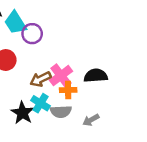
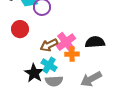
gray semicircle: (61, 112) -> (54, 81), moved
gray arrow: (91, 120) -> (91, 79), size x1.5

